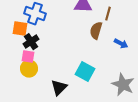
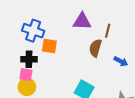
orange square: (20, 29) -> (49, 46), moved
black cross: (31, 42) -> (29, 59), turned 35

